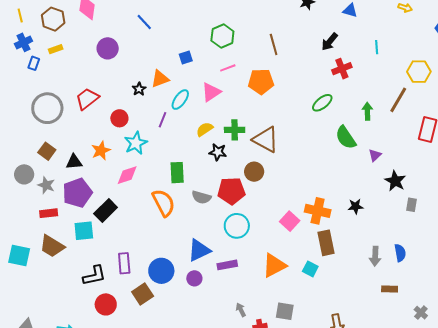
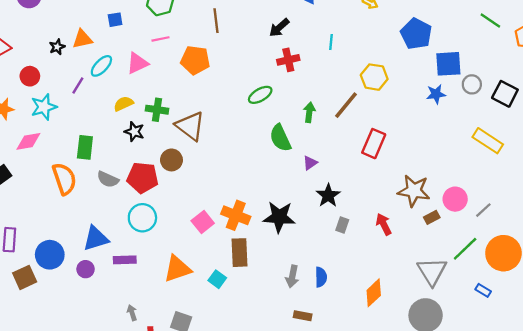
black star: (356, 206) -> (279, 217), size x1.8

